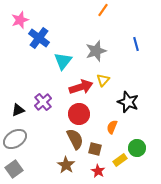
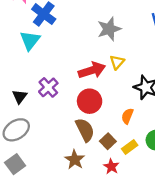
cyan triangle: (63, 61) -> (30, 40), moved
black triangle: (18, 110) -> (20, 97), turned -32
brown square: (95, 149) -> (108, 141), turned 32
yellow rectangle: (120, 160) -> (130, 147), moved

